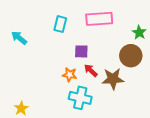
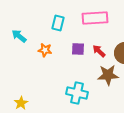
red arrow: (91, 70) -> (99, 51), moved
orange star: (70, 75) -> (45, 50), moved

